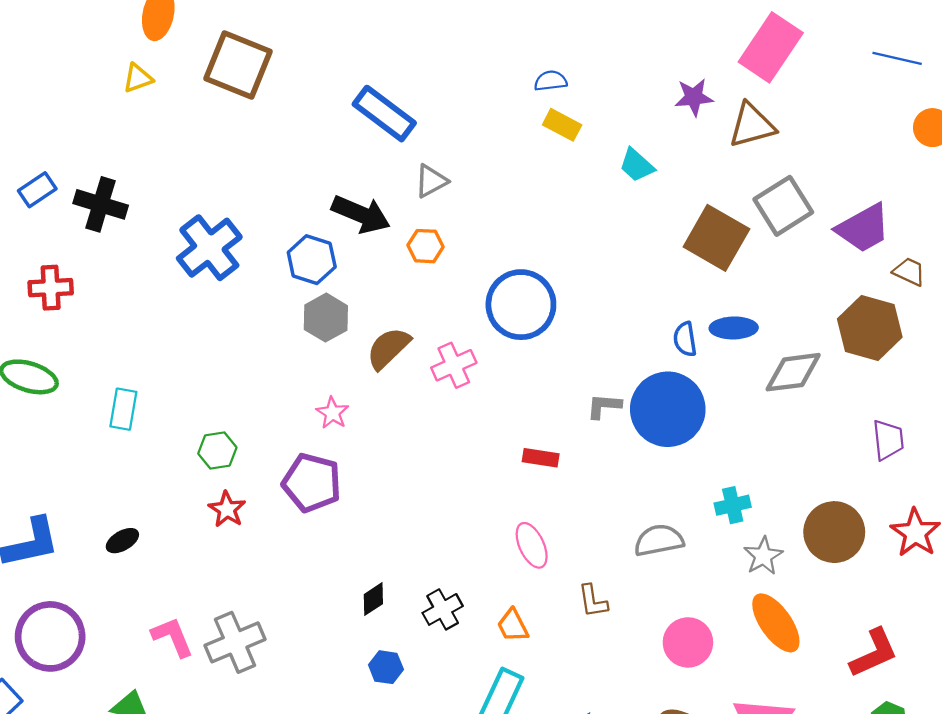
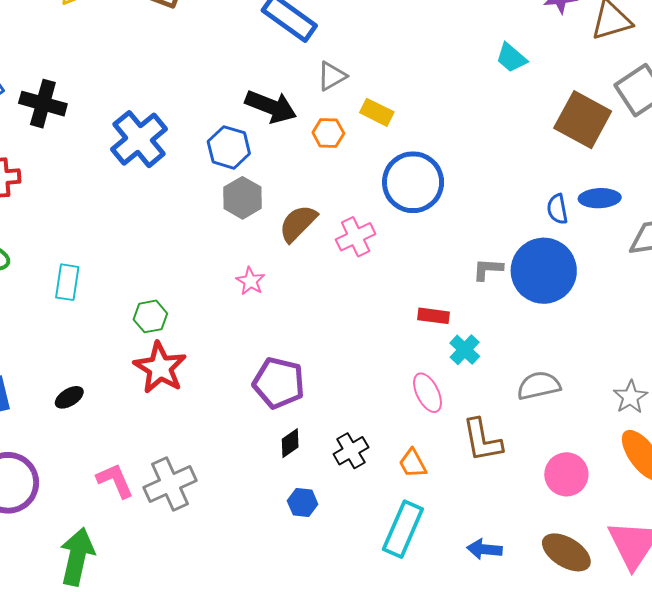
yellow rectangle: (562, 125) -> (377, 112), moved
purple pentagon: (312, 483) -> (279, 383), moved
cyan cross: (733, 505) -> (465, 350), moved, turned -32
red star: (227, 509) -> (160, 368), size x1.6
brown L-shape: (593, 601) -> (482, 440), size x1.5

